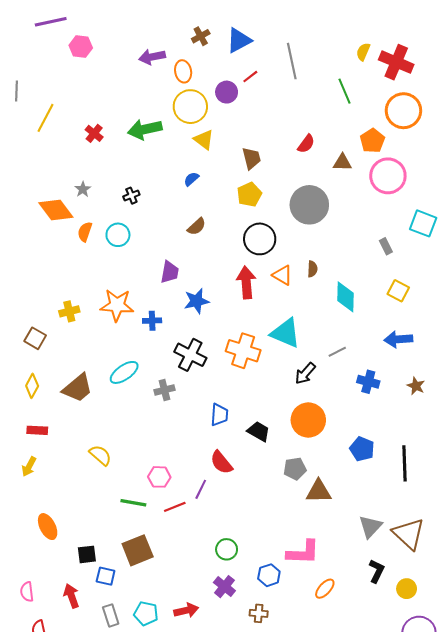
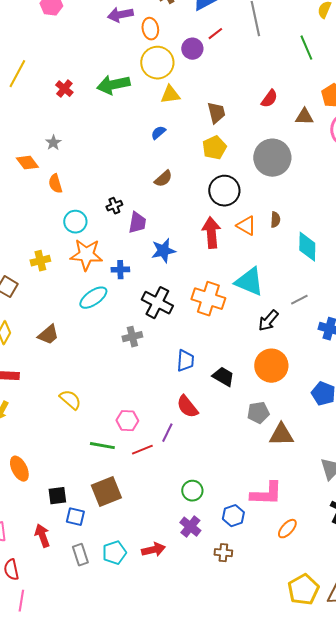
yellow triangle: (204, 140) -> (170, 95), turned -45
black cross: (131, 196) -> (114, 206), moved
orange diamond: (56, 210) -> (27, 163), size x0.7
orange semicircle: (85, 232) -> (55, 184), turned -36
cyan circle: (118, 235) -> (75, 222), moved
cyan ellipse: (124, 372) -> (93, 298), moved
brown trapezoid: (78, 388) -> (48, 335), size x0.7
cyan pentagon: (146, 613) -> (114, 553), turned -30

